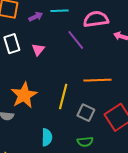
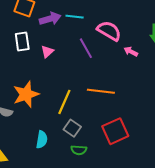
purple arrow: (36, 17) -> (50, 19), size x1.5
pink semicircle: (96, 19) -> (109, 31), turned 30
gray square: (86, 113) -> (72, 128), moved

